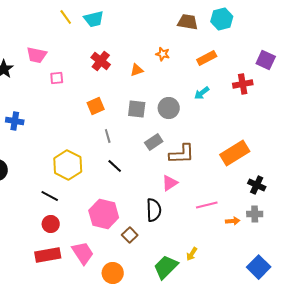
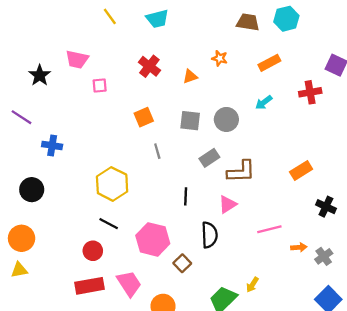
cyan trapezoid: (94, 19) -> (157, 19), moved
blue cross: (15, 121) -> (52, 145), moved
orange rectangle: (235, 153) -> (301, 170), size x0.7
black line: (115, 166) -> (186, 196), moved, turned 49
black line: (50, 196) -> (109, 224), moved
gray cross: (255, 214) -> (324, 256), moved, turned -35

